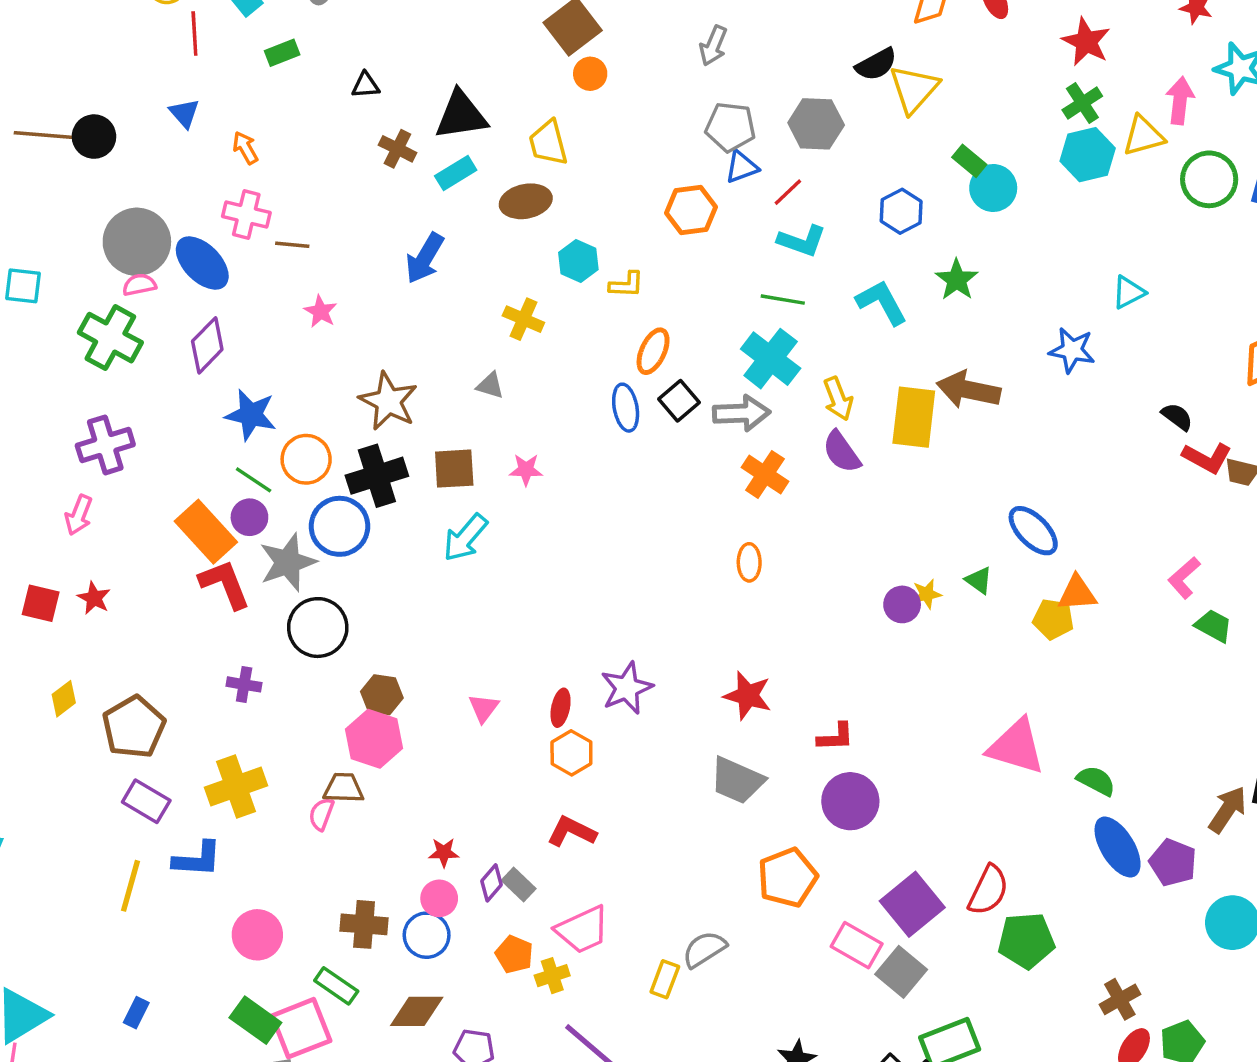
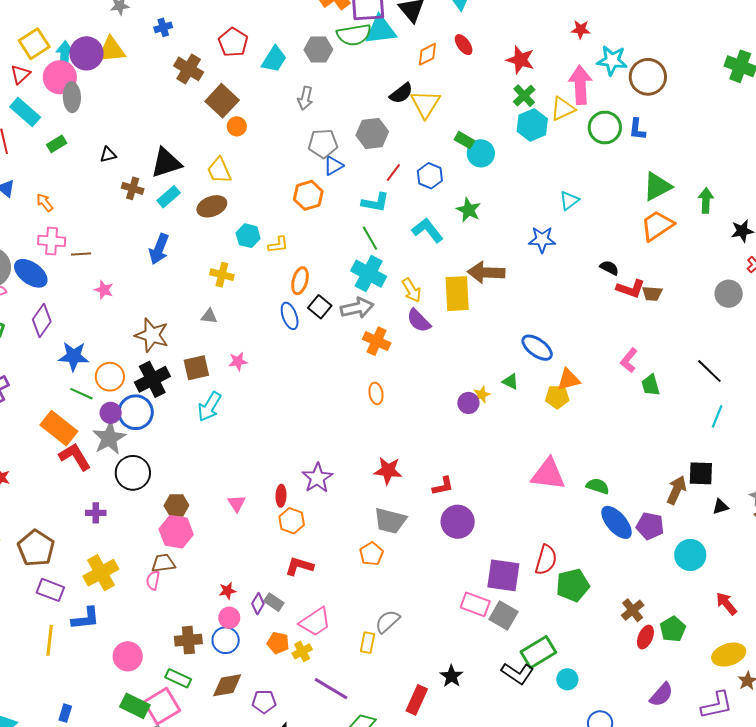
pink arrow: (1180, 101) -> (580, 85), size x1.4
red line: (788, 192) -> (393, 172), moved
green line: (783, 300) -> (370, 238), turned 60
purple circle: (249, 517) -> (111, 413), moved
green trapezoid: (1214, 626) -> (651, 385), turned -125
orange pentagon: (787, 878) -> (371, 554), moved, size x0.7
purple square: (912, 904) -> (503, 575), turned -33

